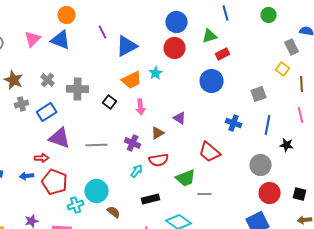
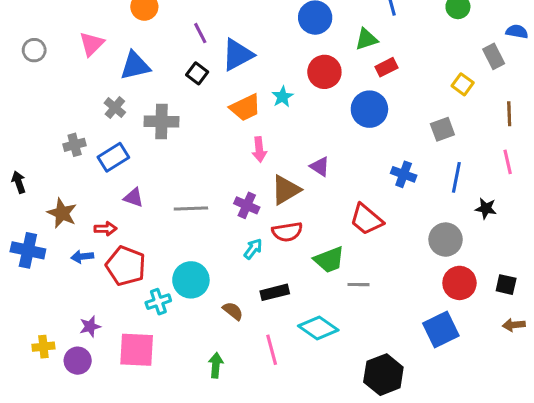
blue triangle: (61, 40) -> (135, 66), moved, turned -35
red circle: (175, 48) -> (324, 72), moved
yellow square: (283, 69) -> (463, 84), moved
brown star: (14, 80) -> (62, 213), moved
black square: (110, 102) -> (197, 73), moved
brown triangle: (158, 133) -> (286, 190), size x1.5
purple triangle: (60, 138) -> (134, 198), size x0.6
brown semicircle: (114, 212) -> (233, 311), moved

